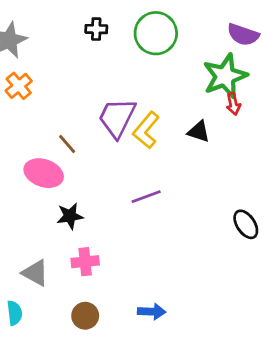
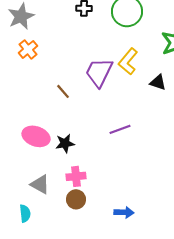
yellow L-shape: (146, 130) -> (128, 61), moved
pink ellipse: (44, 173) -> (36, 136), moved
brown circle: (85, 316) -> (76, 199), moved

